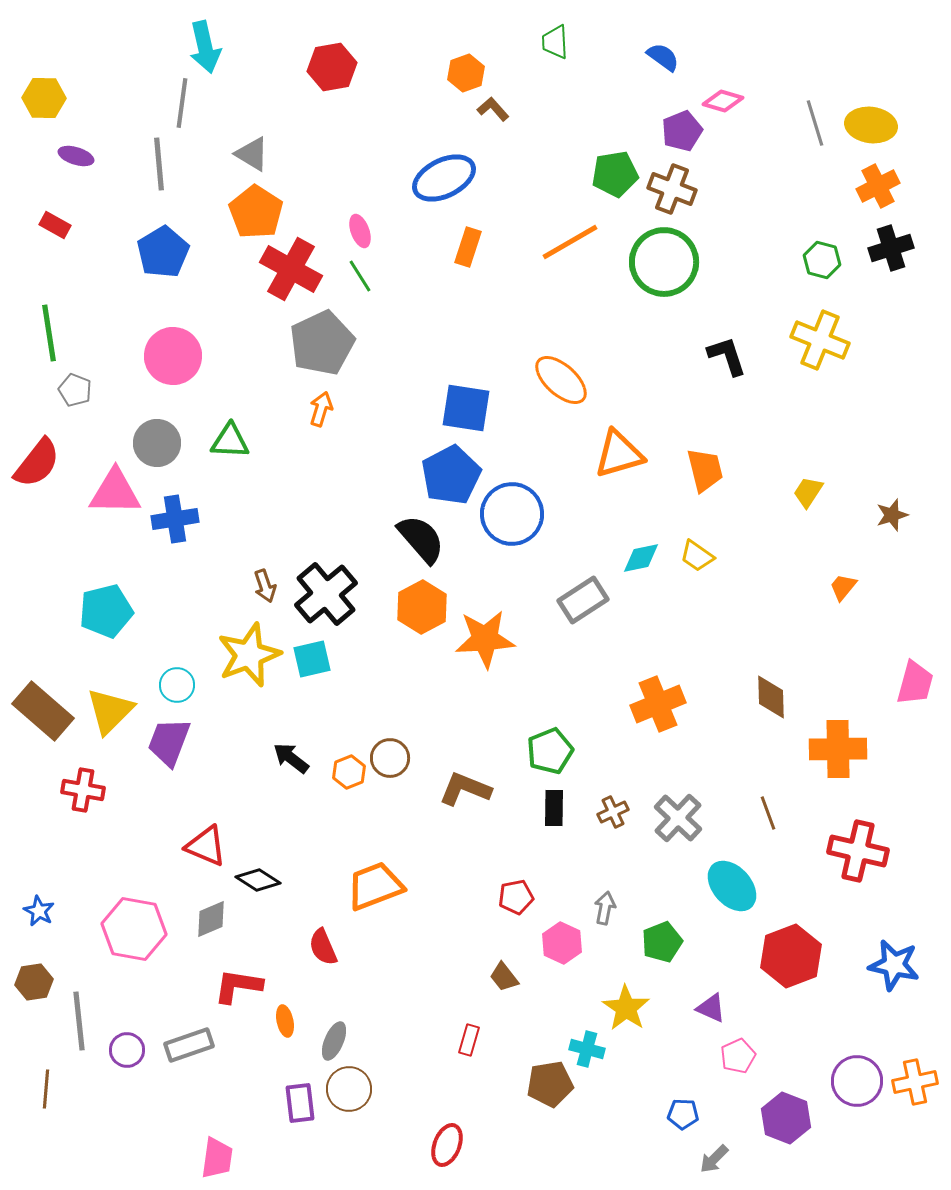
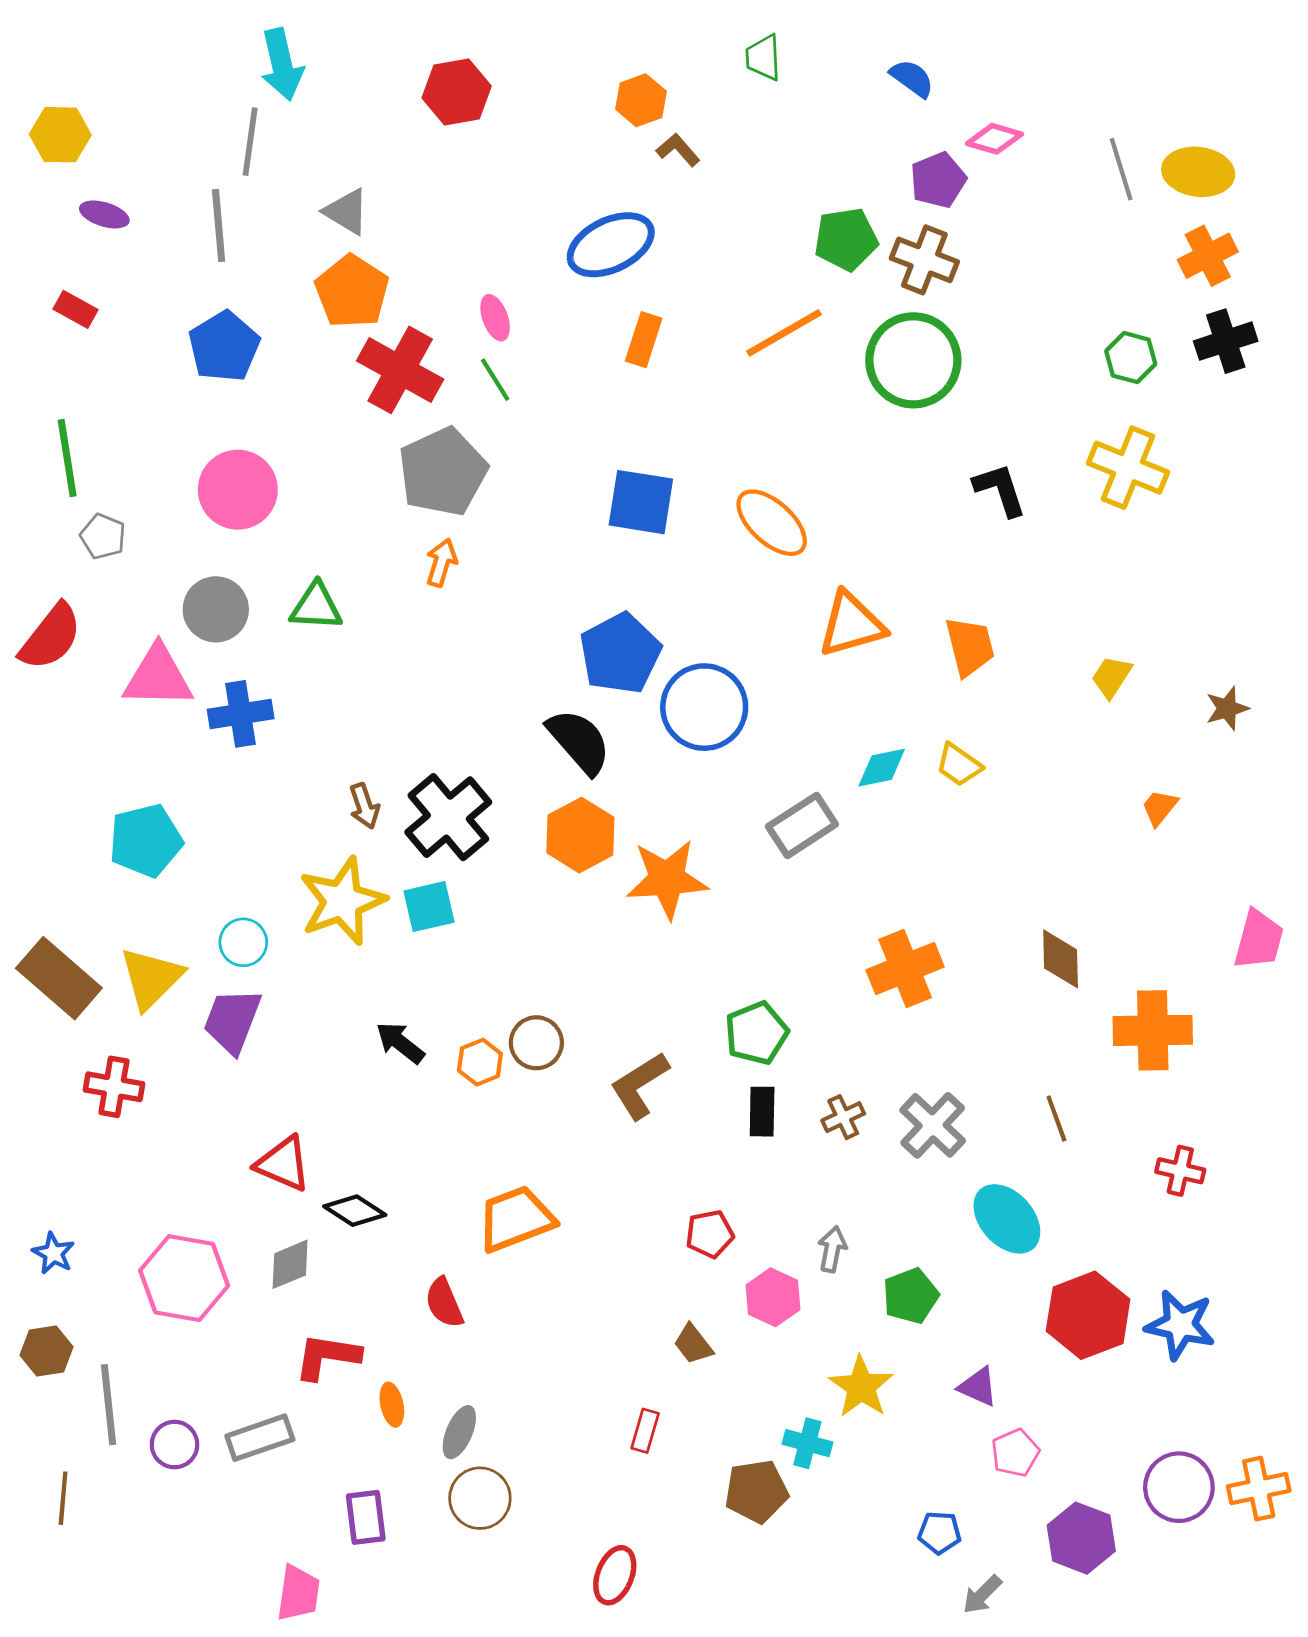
blue square: (466, 408) -> (641, 502), moved
brown L-shape: (465, 789) -> (640, 1085), turned -54
red cross: (858, 851) -> (1180, 1171), size x0.6
blue star: (894, 965) -> (1180, 1325), moved
purple rectangle: (300, 1103) -> (366, 1517), moved

